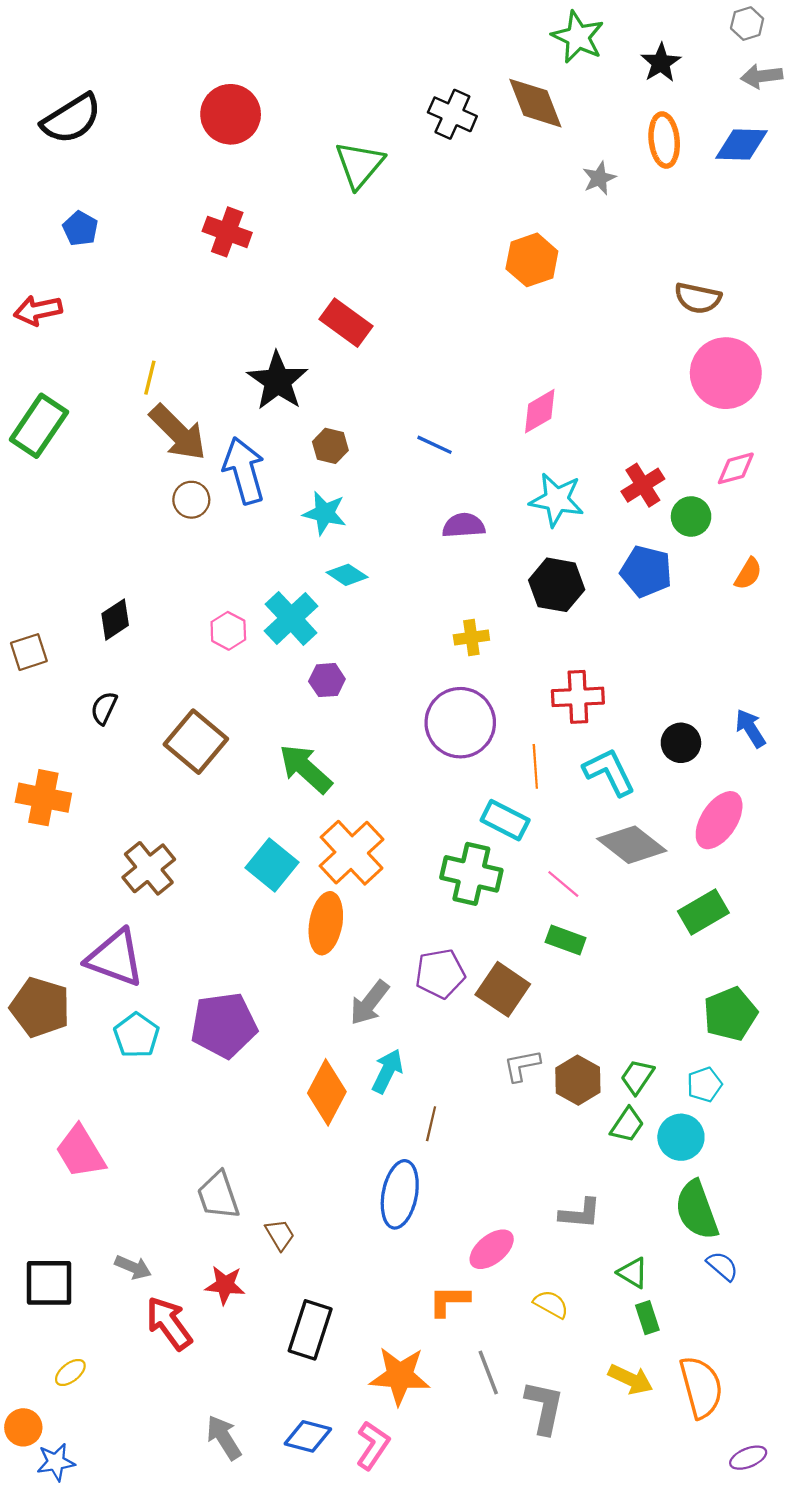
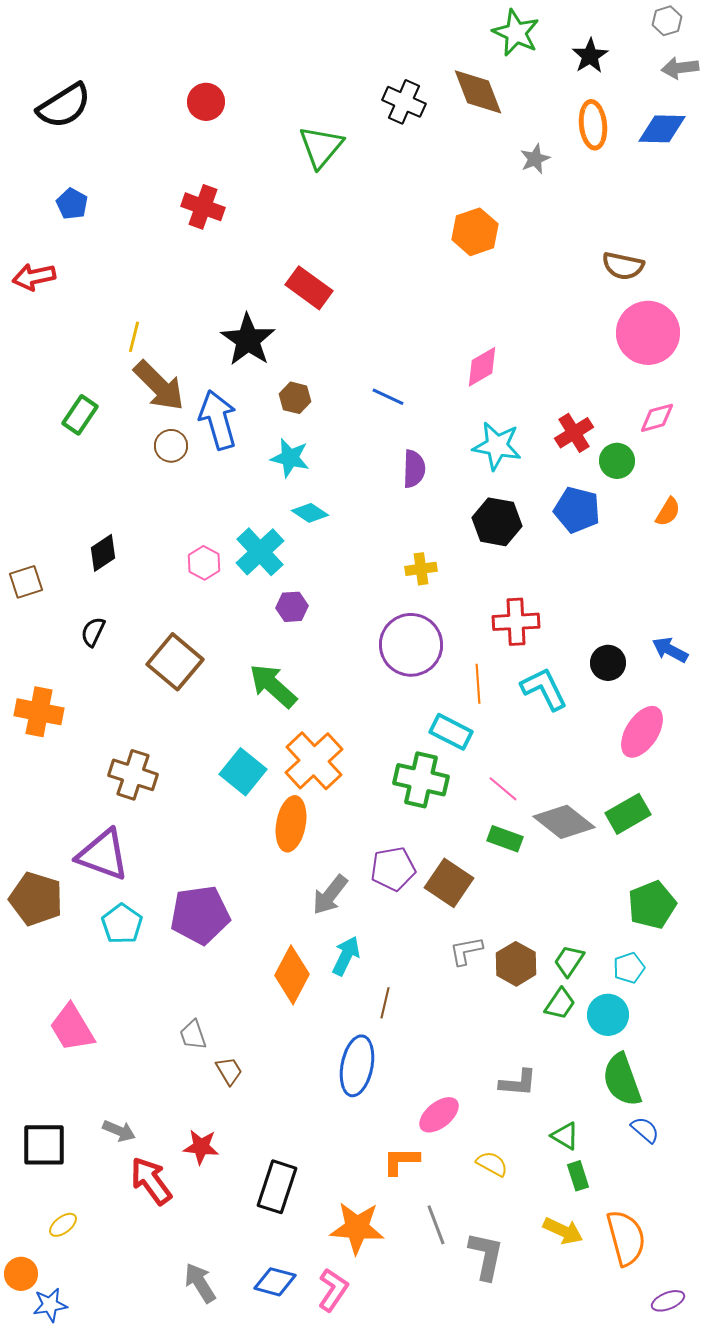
red circle: (231, 114) -> (206, 102), size x0.7
green rectangle: (39, 426) -> (80, 415), moved, size x0.7
purple semicircle: (464, 525) -> (414, 469), turned 96
blue arrow: (750, 728) -> (670, 650), turned -30
gray diamond: (632, 845) -> (564, 822), moved
brown cross: (149, 868) -> (133, 775), turned -33
gray trapezoid: (218, 1195) -> (193, 1035), moved, size x0.7
brown trapezoid: (280, 1235) -> (229, 1071), moved

